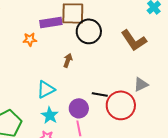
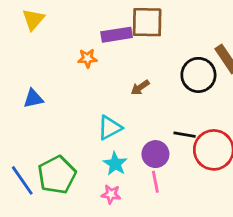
black circle: (89, 31) -> (198, 75), moved
brown arrow: (68, 60) -> (140, 87), turned -144

